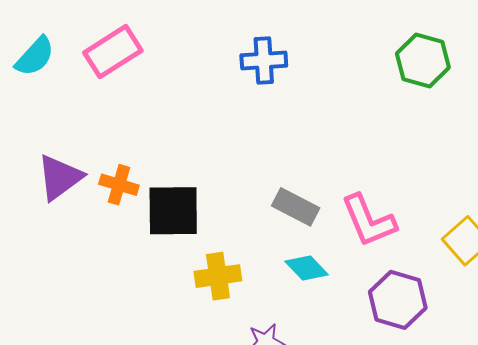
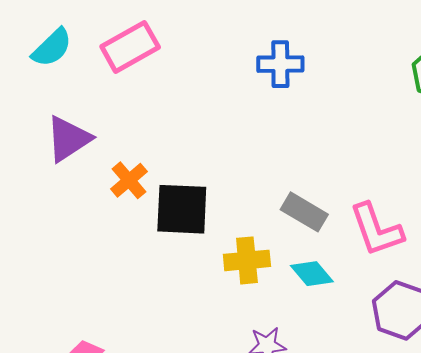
purple triangle: (60, 177) -> (68, 139), moved
orange cross: (119, 185) -> (129, 180), turned 30
yellow cross: (218, 276) -> (247, 260), moved

